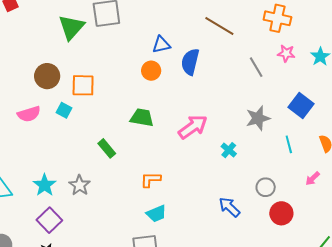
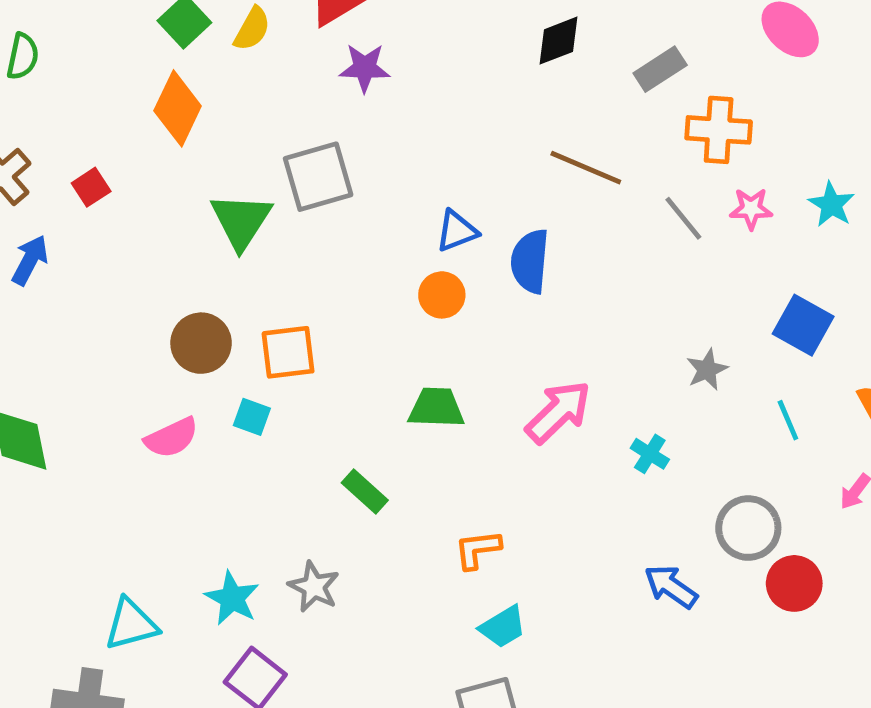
gray line: (256, 67) -> (683, 218), moved
gray star: (258, 118) -> (707, 370), size x0.7
gray circle: (266, 187) -> (748, 528), size x1.4

